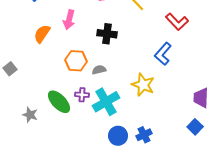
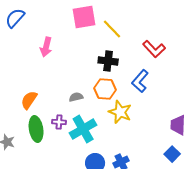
orange semicircle: (42, 34) -> (29, 100), moved
black cross: (107, 34) -> (108, 61), moved
orange hexagon: (76, 61) -> (105, 89), moved
green ellipse: (59, 102) -> (36, 129), turned 35

